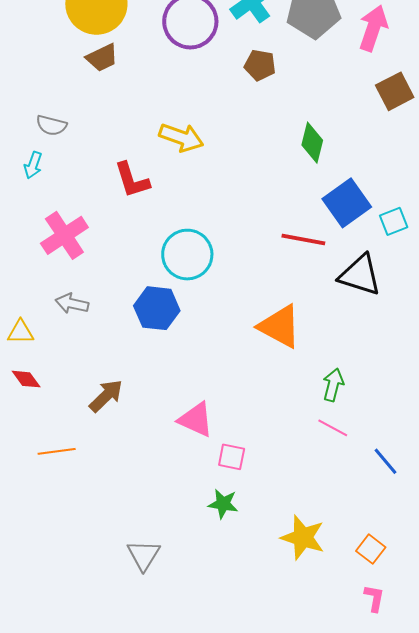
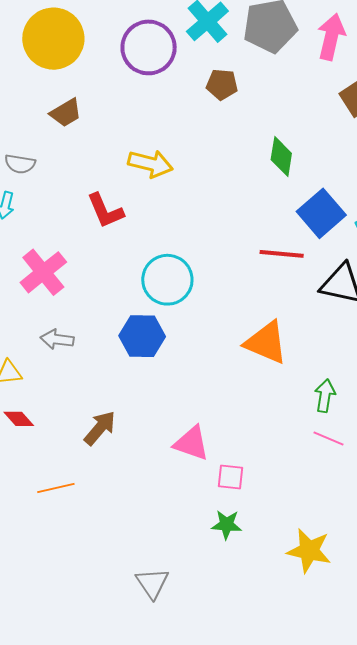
brown trapezoid: (102, 58) -> (66, 113), moved

